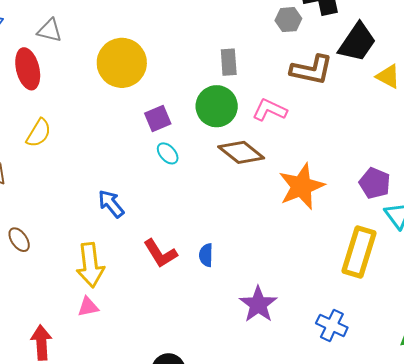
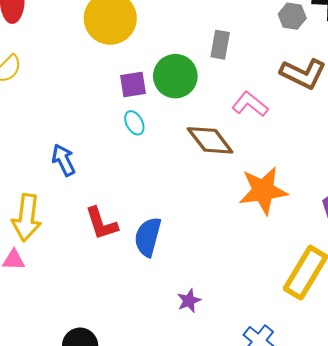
green circle: (217, 106) -> (175, 76), moved
blue semicircle: (206, 255) -> (148, 237), size x1.6
purple star: (258, 304) -> (189, 301), size x0.6

